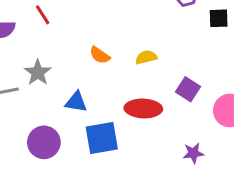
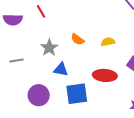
gray star: (38, 73) -> (49, 48), moved

